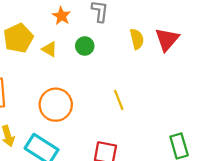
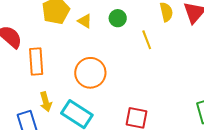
yellow line: (119, 100) -> (147, 40), moved

